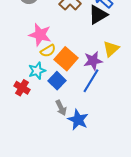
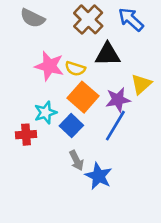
black triangle: (98, 15) -> (108, 54), moved, turned 30
yellow semicircle: (48, 51) -> (75, 69), moved, turned 49
red cross: (22, 88) -> (26, 135), turned -35

